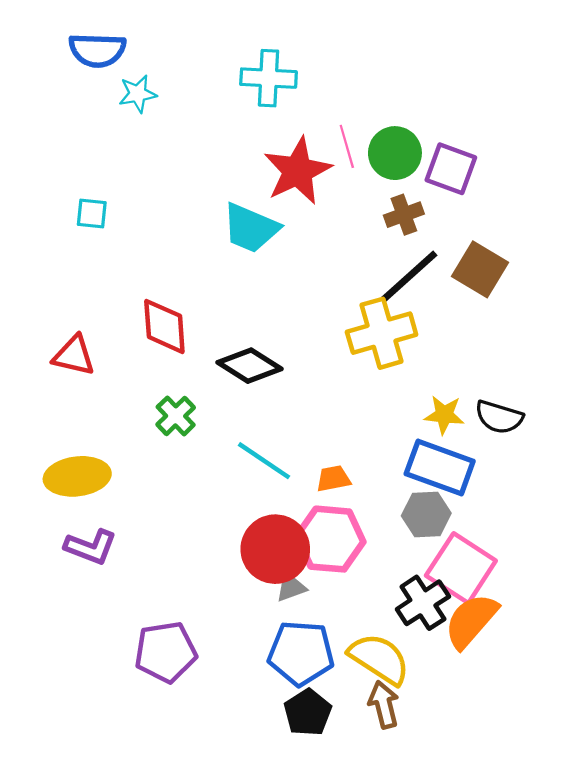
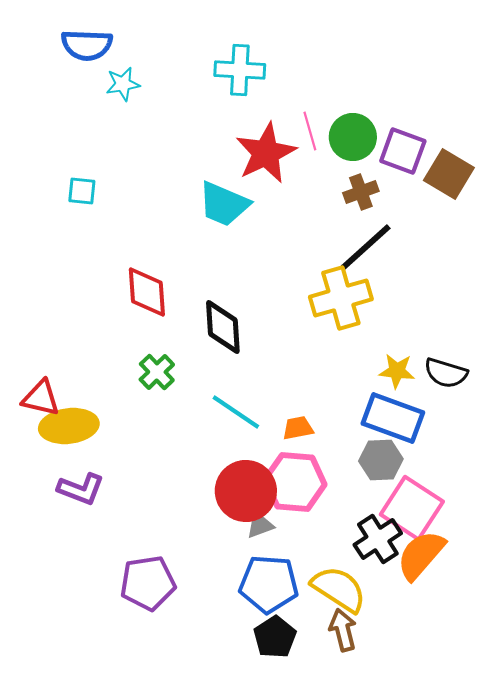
brown square: (480, 269) -> (449, 174), moved
red triangle: (74, 356) -> (41, 398), moved
black diamond: (249, 366) -> (223, 327), turned 54

